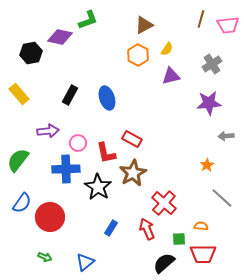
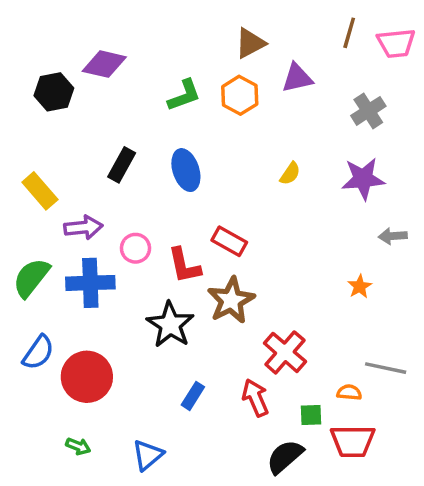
green L-shape: (88, 20) -> (184, 95), moved
yellow semicircle: (167, 49) -> (290, 174), moved
purple triangle: (171, 76) -> (297, 78), moved
yellow rectangle: (19, 94) -> (40, 191), moved
blue cross: (66, 169) -> (90, 283), moved
gray line: (222, 198) -> (386, 368), moved, turned -30

